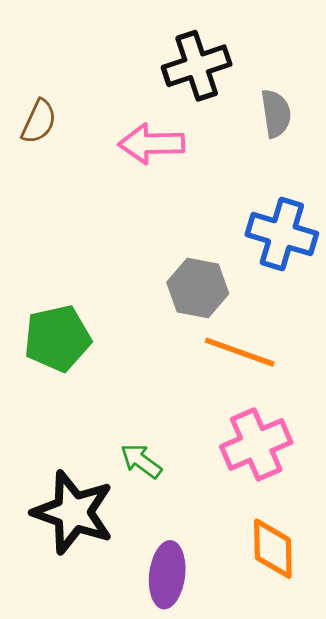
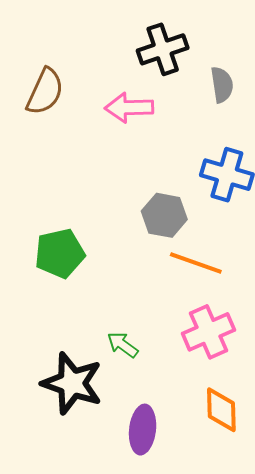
brown semicircle: (39, 121) -> (45, 92), size x1.4

